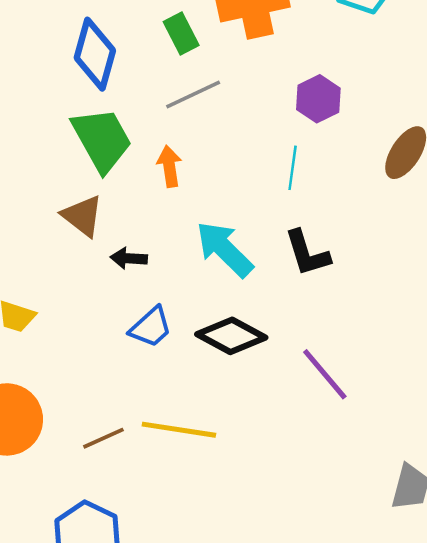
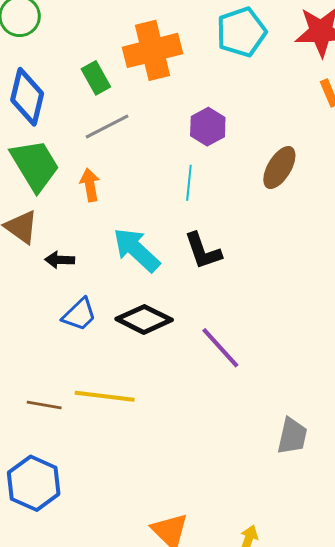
brown line: (103, 438) -> (44, 405), turned 36

